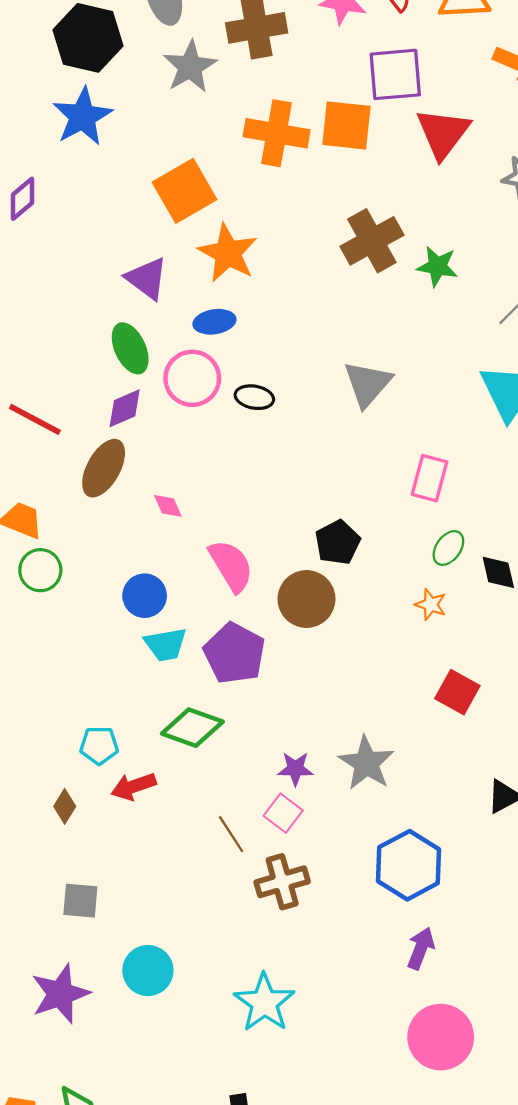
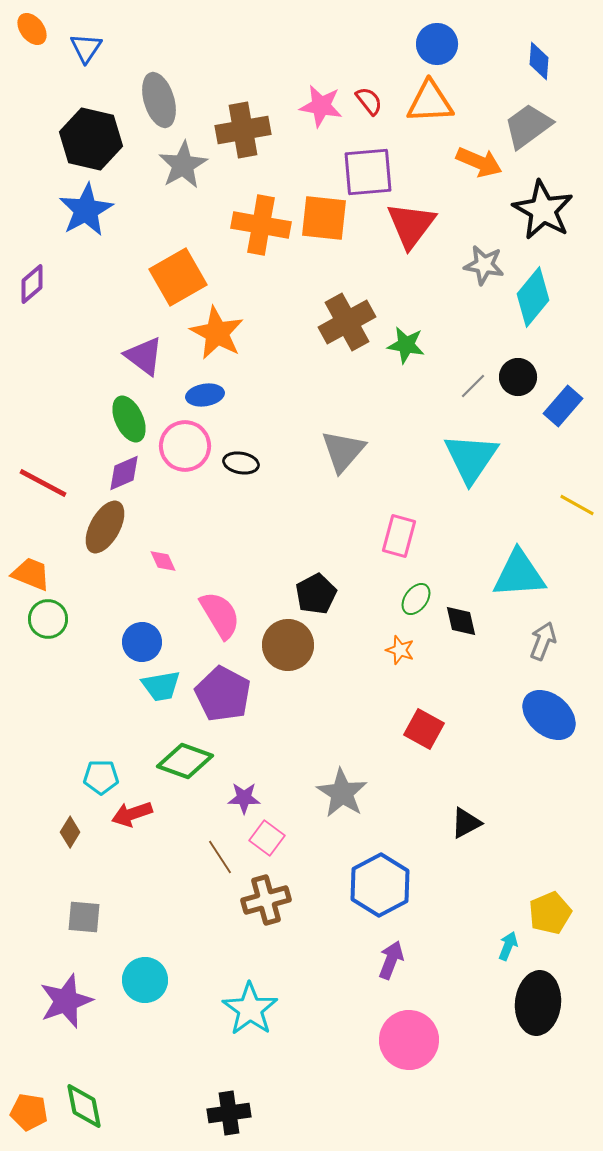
purple star: (295, 769) -> (244, 798), moved

